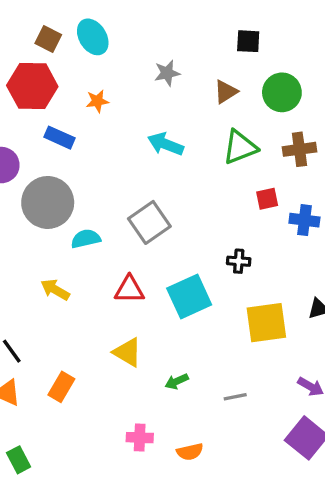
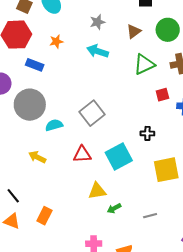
cyan arrow: (165, 144) -> (98, 51), moved
yellow triangle: (127, 352) -> (97, 191), moved, turned -36

